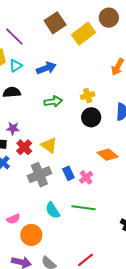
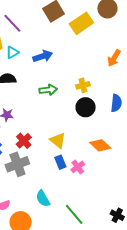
yellow triangle: (49, 145) -> (58, 140), moved
red cross: (24, 147) -> (24, 141), moved
gray cross: (39, 175) -> (17, 164), moved
green line: (84, 208) -> (74, 214), moved, turned 40

